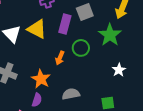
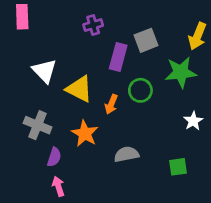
yellow triangle: (37, 29) -> (79, 89), moved
green star: (110, 35) -> (181, 72), turned 30
purple semicircle: (37, 100) -> (54, 157), moved

